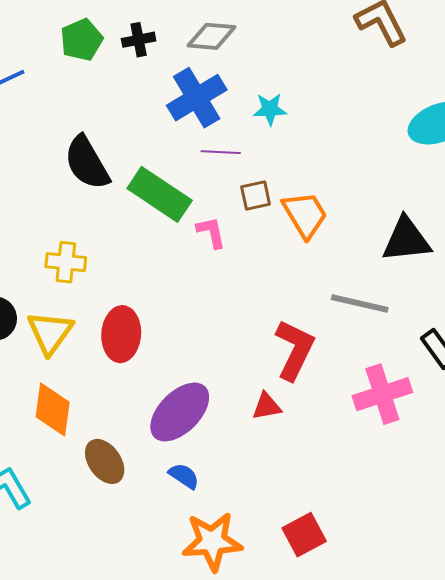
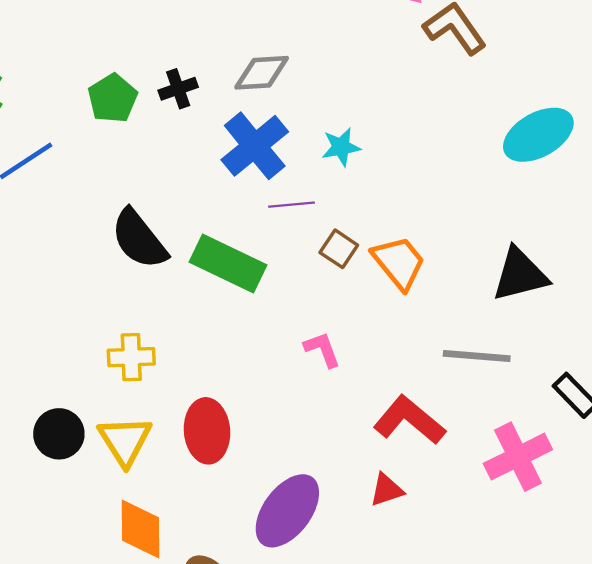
brown square: (256, 196) -> (339, 249), turned -36
pink L-shape: (211, 232) -> (322, 349), moved
red L-shape: (295, 350) -> (409, 420), turned -68

